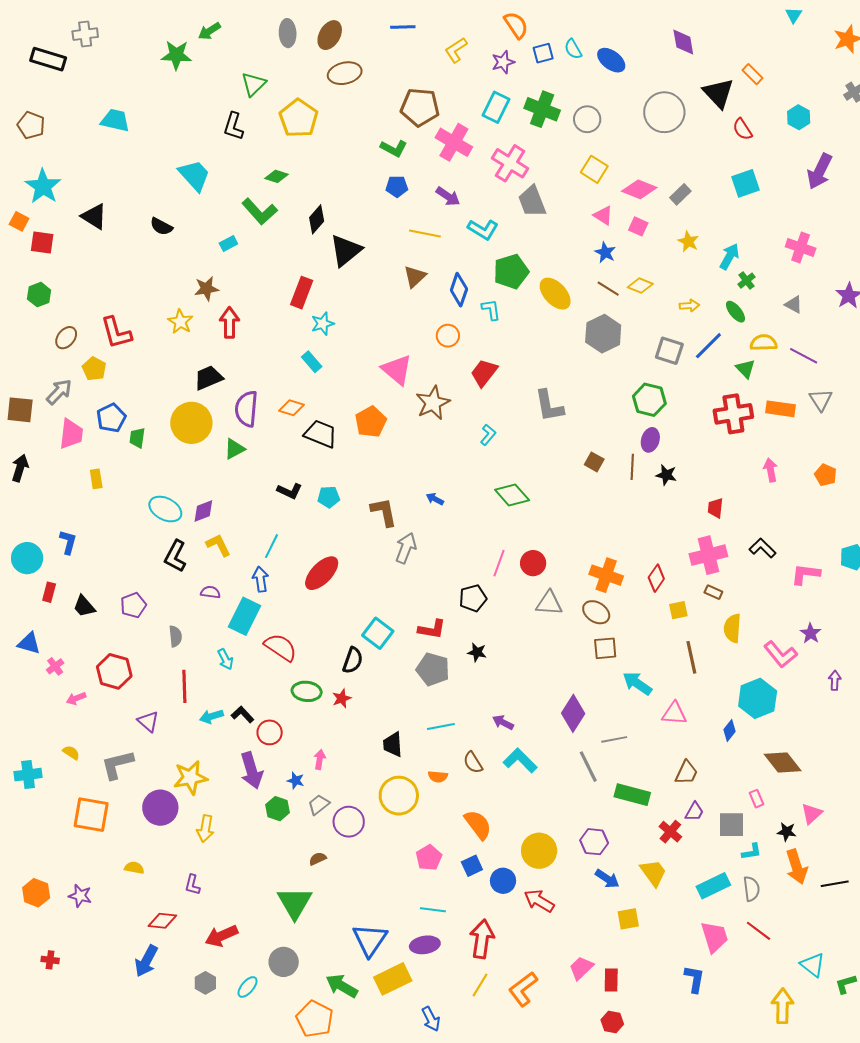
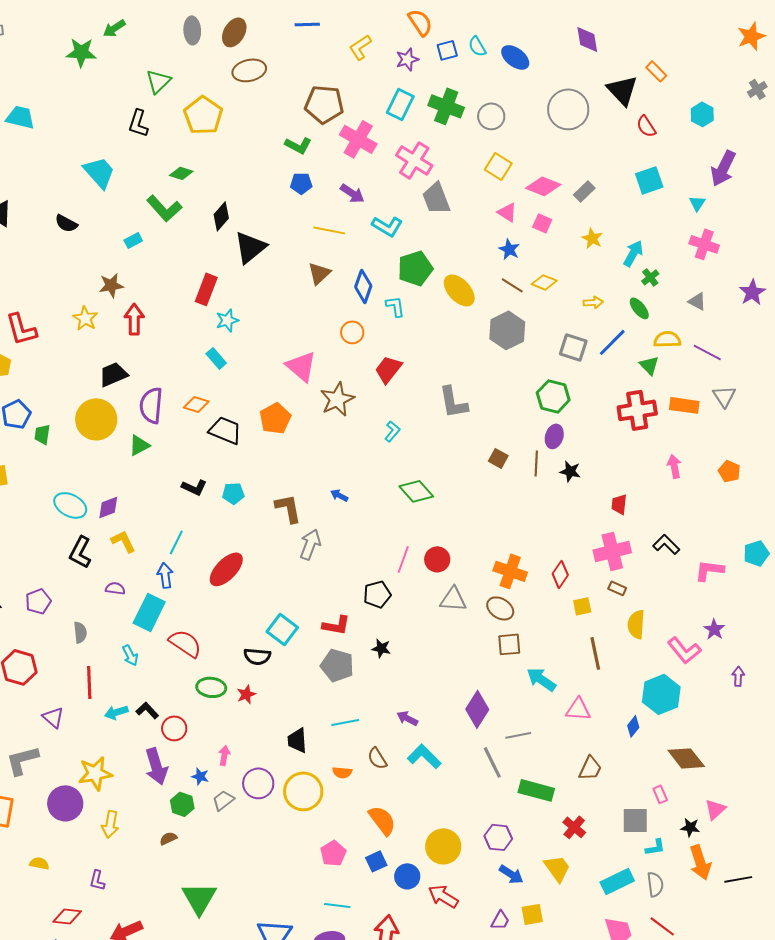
cyan triangle: (794, 15) -> (697, 203), moved
black semicircle: (353, 660) -> (257, 656), turned 76
purple trapezoid: (694, 812) -> (500, 920), moved
purple circle: (349, 822) -> (258, 783), moved
brown semicircle: (318, 859) -> (168, 838), moved

